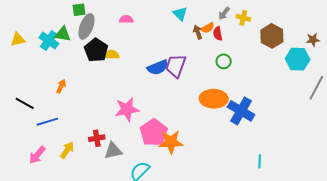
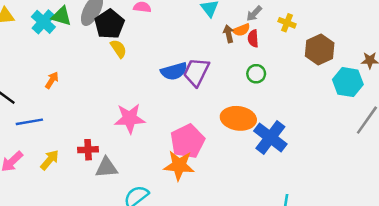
gray arrow: (224, 13) -> (254, 14), moved
black pentagon: (96, 50) -> (109, 24), moved
yellow semicircle: (111, 55) -> (118, 49), turned 49
pink pentagon: (154, 133) -> (188, 141), moved

